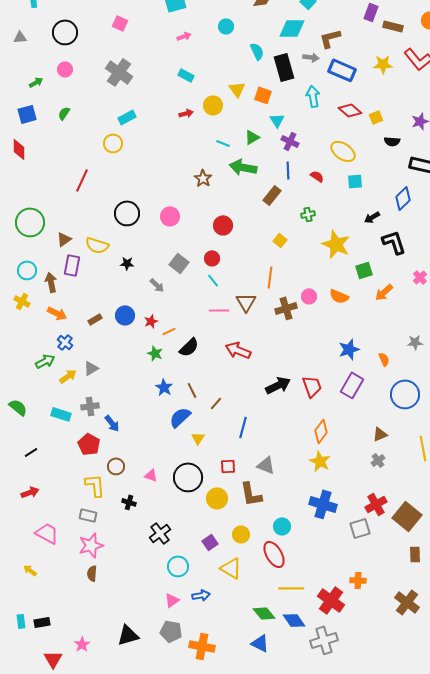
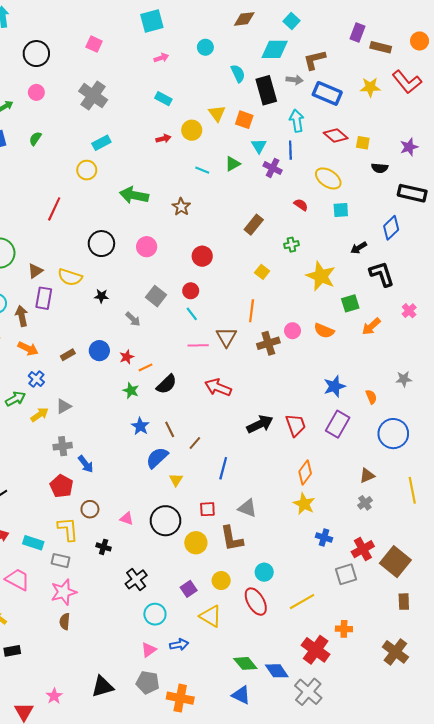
yellow square: (376, 117) -> (363, 143), turned 32
green arrow: (243, 167) -> (134, 195), moved
blue line: (288, 170) -> (290, 150), moved
cyan rectangle: (61, 414) -> (33, 543), moved
blue cross: (323, 504) -> (324, 537), moved, size x0.6
yellow line: (291, 588) -> (302, 602), moved, turned -30
black rectangle: (42, 622) -> (12, 651), moved
gray cross: (324, 640) -> (308, 692), turned -32

